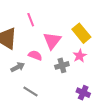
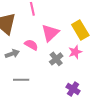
gray cross: (62, 65) -> (56, 59), turned -32
gray line: (30, 91) -> (21, 80), turned -42

